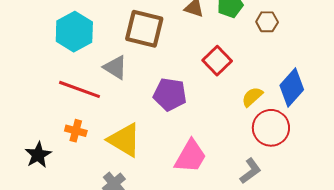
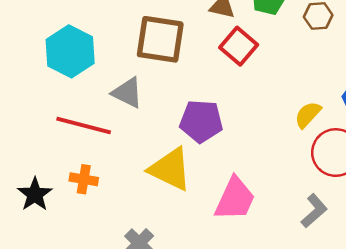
red square: (217, 61) -> (239, 46), moved
yellow triangle: (124, 140) -> (170, 169), moved
black star: (38, 155) -> (35, 194), moved

